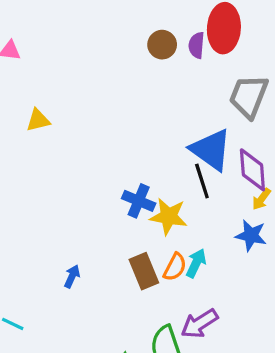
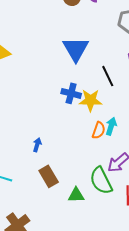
blue triangle: (211, 150) -> (76, 49), moved, turned 32
brown rectangle: (144, 271) -> (49, 176), moved

